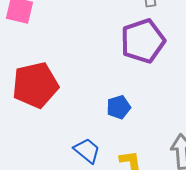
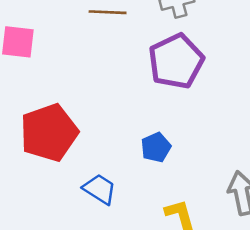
blue trapezoid: (87, 151) -> (100, 189), moved

